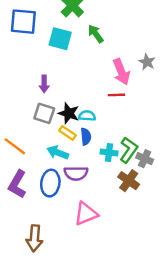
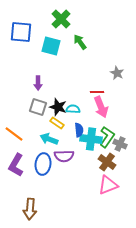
gray star: (147, 62) -> (117, 73), moved
pink arrow: (121, 72) -> (101, 107), moved
blue semicircle: (86, 137) -> (79, 130), moved
cyan cross: (109, 152) -> (91, 139), size x1.5
pink triangle: (86, 214) -> (108, 185), moved

